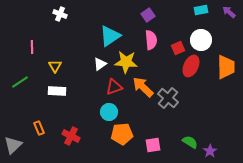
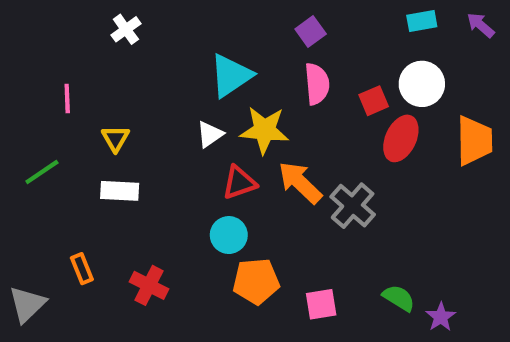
white cross: (60, 14) -> (126, 29), turned 32

